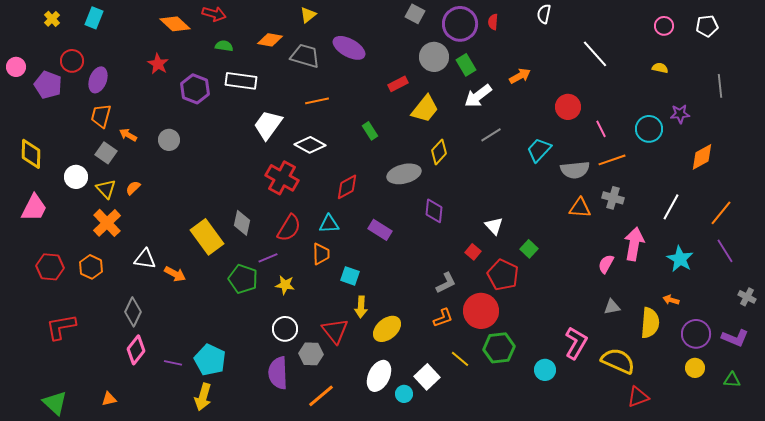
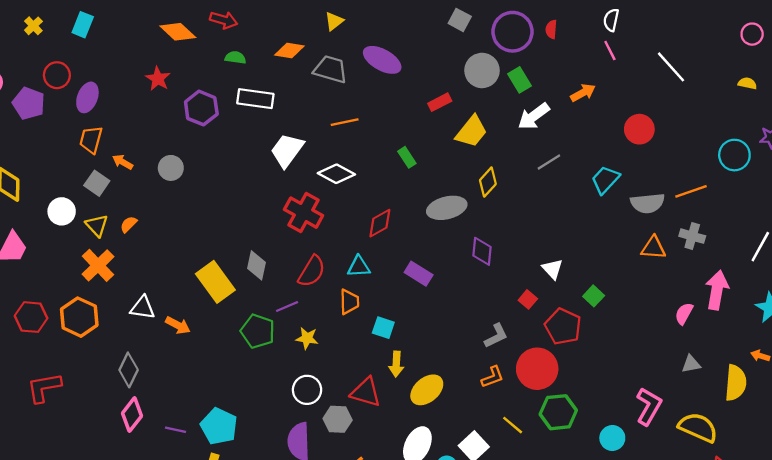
pink line: (601, 129) -> (610, 50), moved
orange hexagon: (91, 267) -> (79, 317), size x1.4
red triangle: (335, 331) -> (366, 392), turned -36

